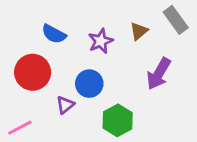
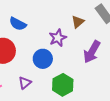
purple star: (101, 41) -> (58, 38), moved
purple triangle: (65, 105) -> (25, 83), moved

